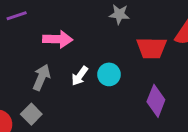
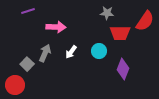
gray star: (119, 14) -> (107, 13), moved
cyan circle: (109, 74) -> (99, 51), moved
gray square: (31, 114) -> (27, 64), moved

